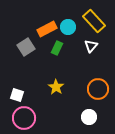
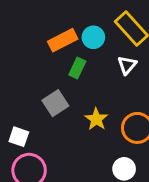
gray square: (26, 47) -> (55, 103), moved
yellow star: (56, 87) -> (96, 119), moved

